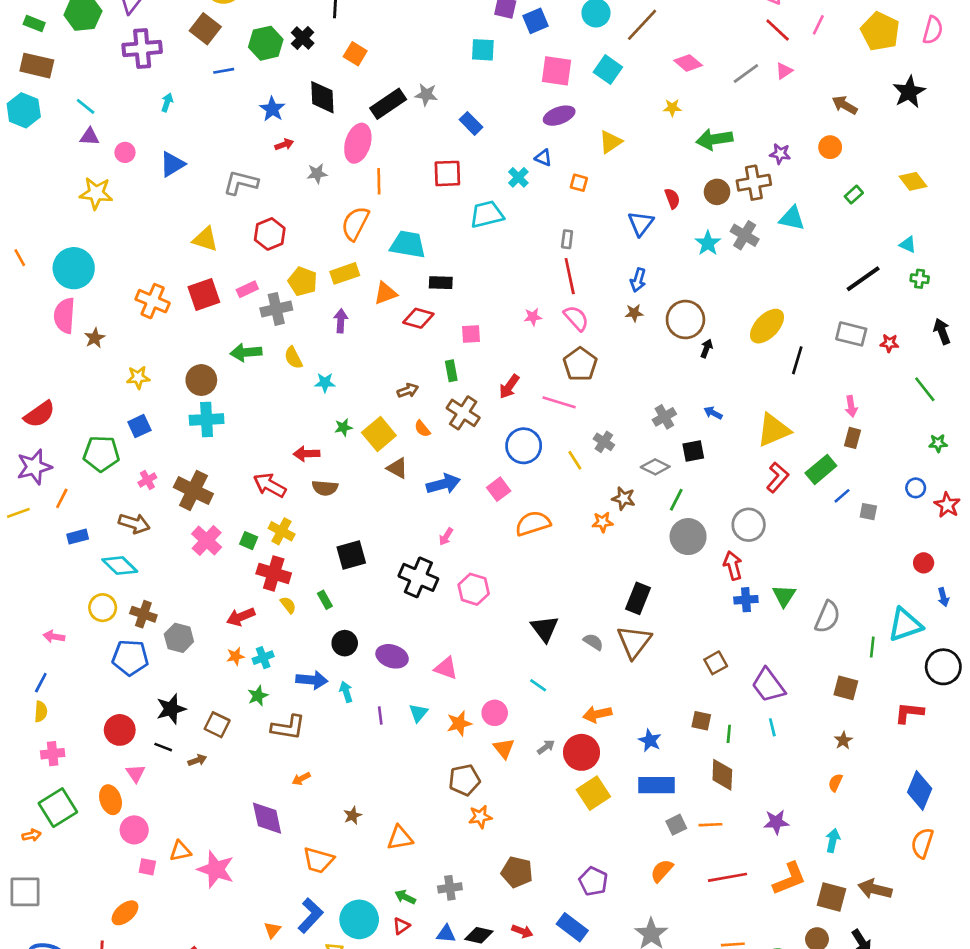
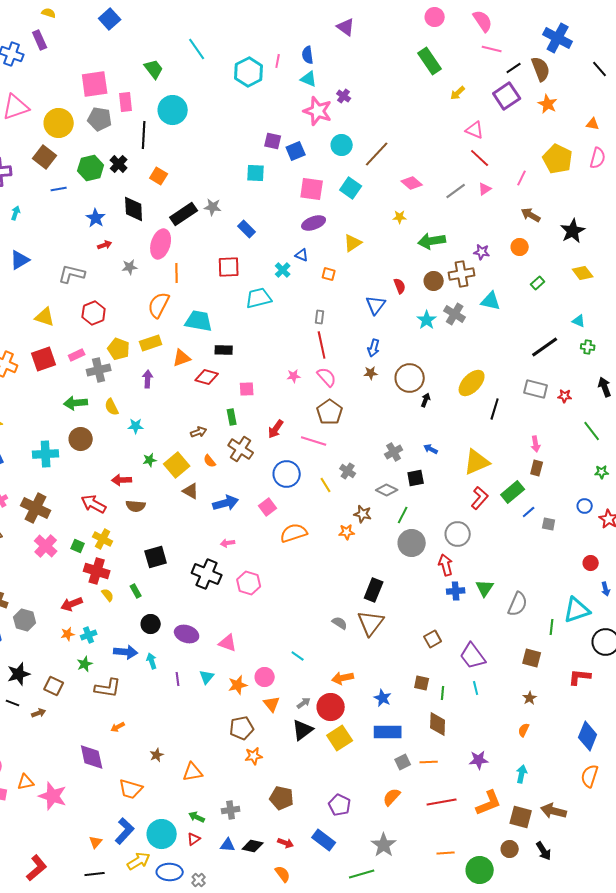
pink line: (818, 25) -> (522, 178), moved
black star: (909, 92) -> (573, 231), moved
brown circle: (201, 380) -> (81, 439), moved
pink arrow: (446, 537) -> (228, 543), turned 48
black triangle: (545, 629) -> (303, 730), moved, turned 30

